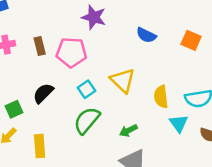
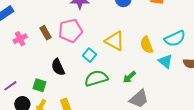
black semicircle: (43, 93) -> (58, 67), turned -54
green square: (14, 109) -> (40, 85), turned -32
green semicircle: (87, 120) -> (96, 78), turned 50

